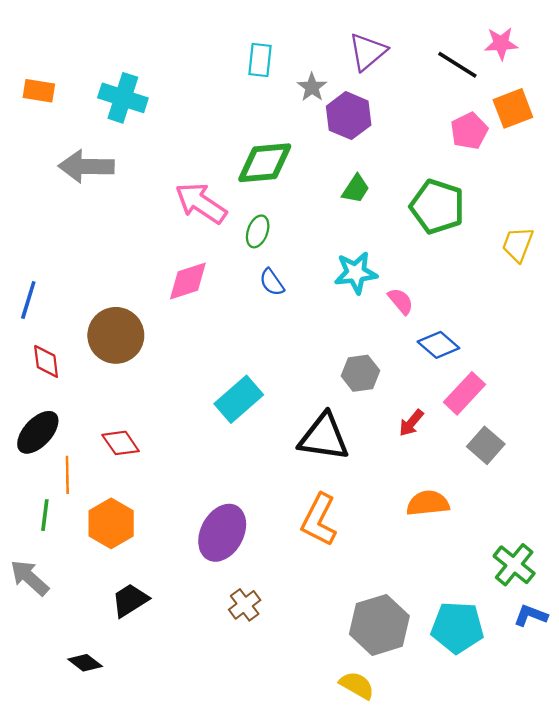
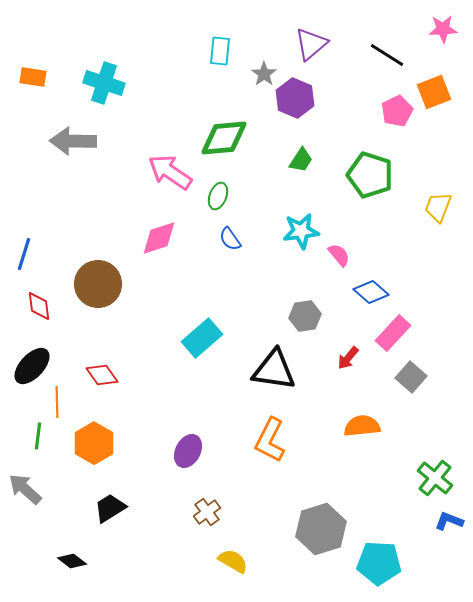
pink star: (501, 43) -> (443, 29), moved
purple ellipse: (222, 533) -> (188, 451), size x0.7
cyan pentagon: (457, 627) -> (379, 563), moved
yellow semicircle: (357, 685) -> (233, 561), moved

